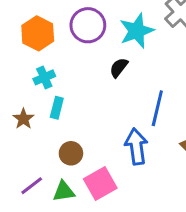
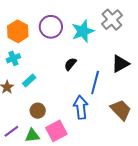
black semicircle: (119, 68) -> (70, 64), moved
cyan cross: (44, 77) -> (13, 58), moved
cyan rectangle: (57, 108) -> (29, 80), turned 32

